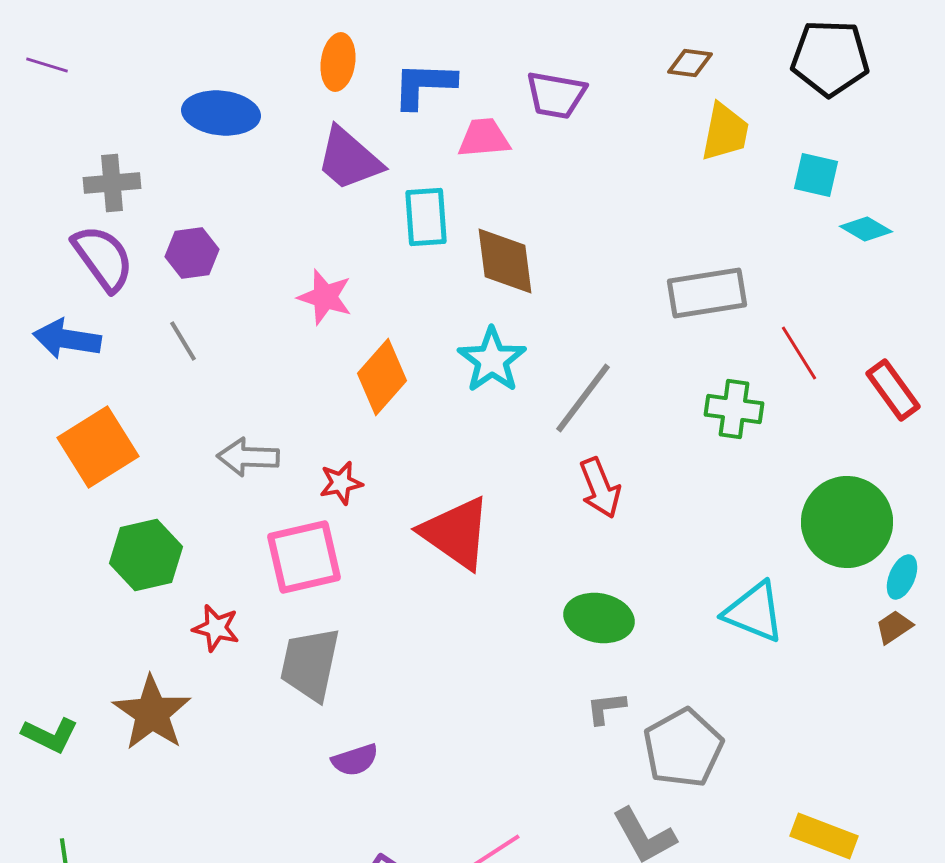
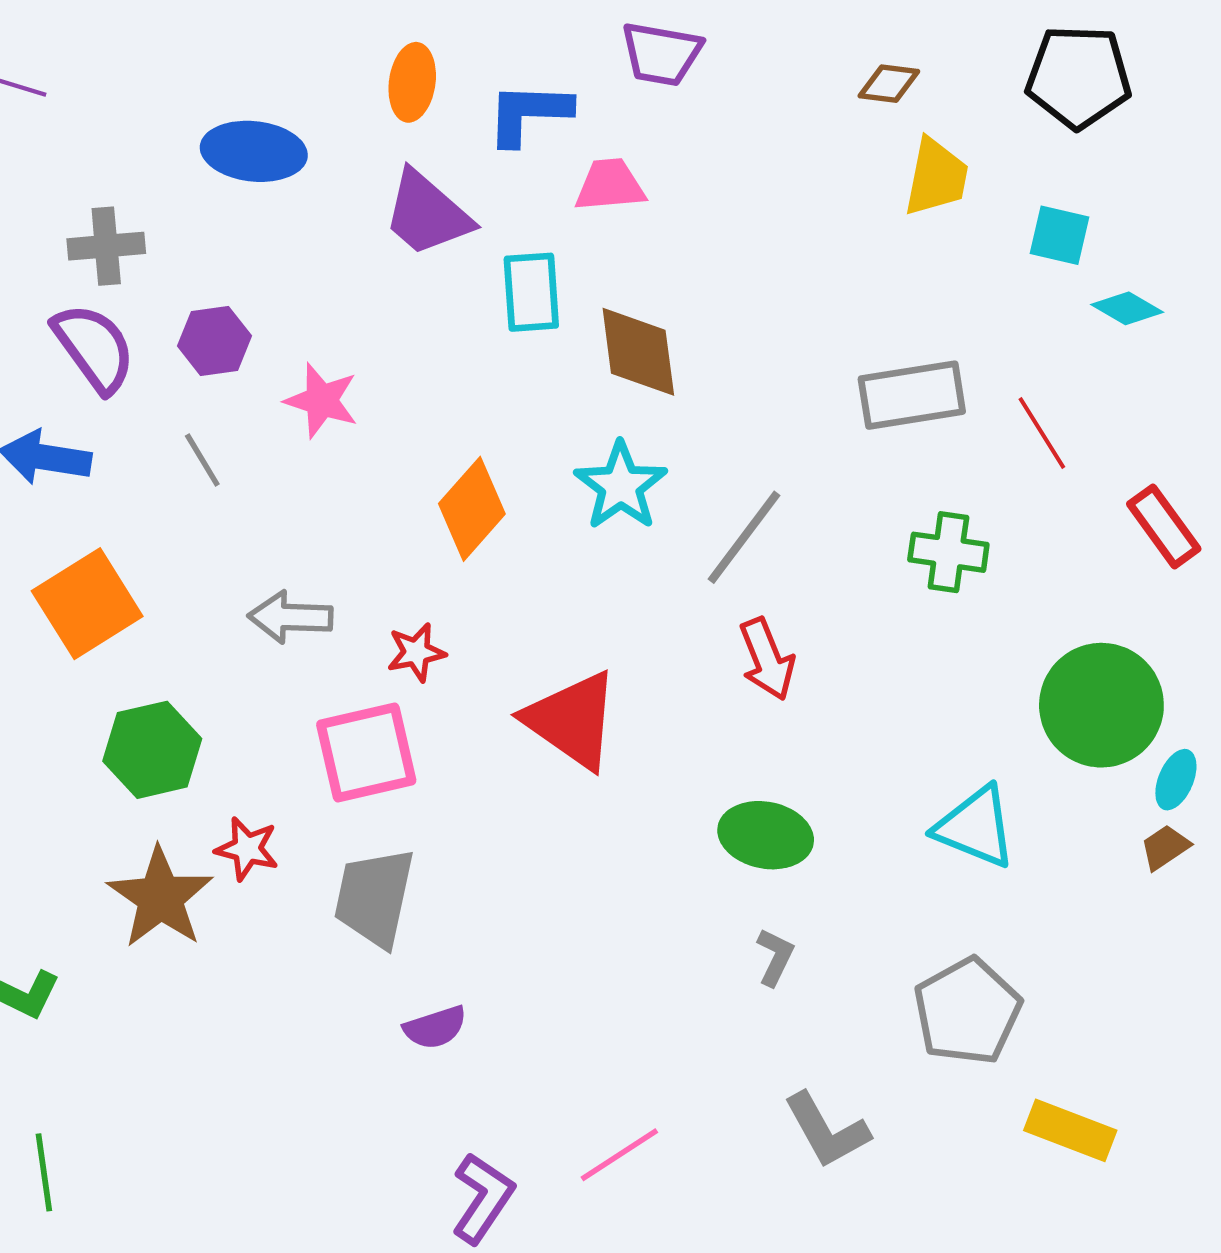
purple trapezoid: (556, 95) -> (661, 54), moved
pink star: (325, 297) -> (321, 400), moved
red line: (799, 353) -> (1042, 433), moved
gray L-shape: (606, 708) -> (775, 957), turned 123
brown star: (152, 713) -> (160, 897), moved
gray pentagon: (683, 748) -> (967, 1011), moved

